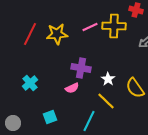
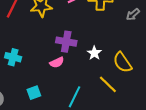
cyan cross: (30, 83) -> (13, 57), turned -35
yellow line: (106, 101) -> (108, 84), moved

